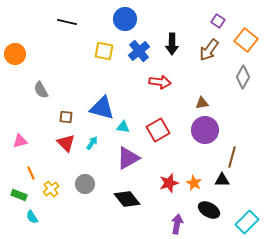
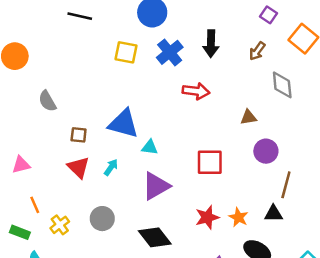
brown arrow: (209, 50) -> (257, 51), size x0.7
gray diamond: (243, 77) -> (282, 85), moved, turned -35
red square: (158, 130) -> (210, 162), moved, turned 30
purple circle: (205, 130) -> (266, 151), moved, size x0.7

